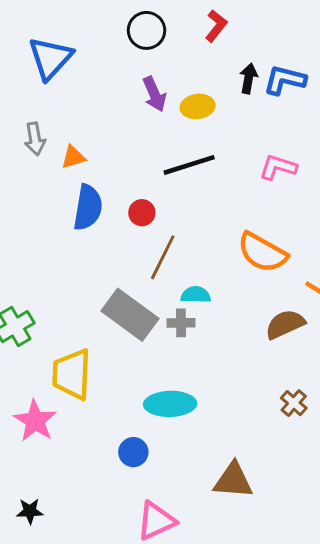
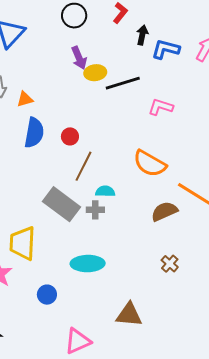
black arrow: (249, 78) -> (142, 35), moved
yellow ellipse: (198, 106) -> (95, 73), moved
black line: (189, 165) -> (123, 83), moved
blue circle: (133, 452) -> (47, 295), moved

